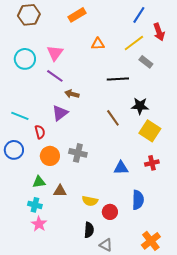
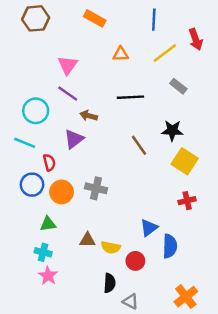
orange rectangle: (77, 15) -> (95, 18), turned 60
blue line: (139, 15) -> (154, 20), moved, turned -30
cyan circle: (25, 59) -> (36, 111), moved
gray rectangle: (146, 62) -> (178, 86), moved
black line: (118, 79) -> (130, 97), moved
blue circle: (14, 150) -> (32, 185), moved
blue triangle: (121, 168) -> (149, 228), moved, turned -35
brown triangle: (60, 191) -> (87, 240), moved

